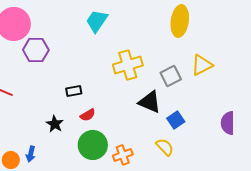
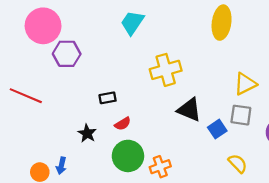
yellow triangle: (202, 65) -> (245, 84), moved
gray square: (171, 76) -> (241, 115), moved, turned 35
yellow semicircle: (165, 147) -> (238, 163), moved

